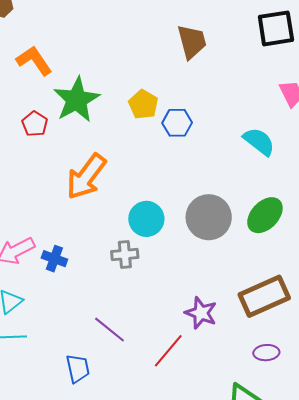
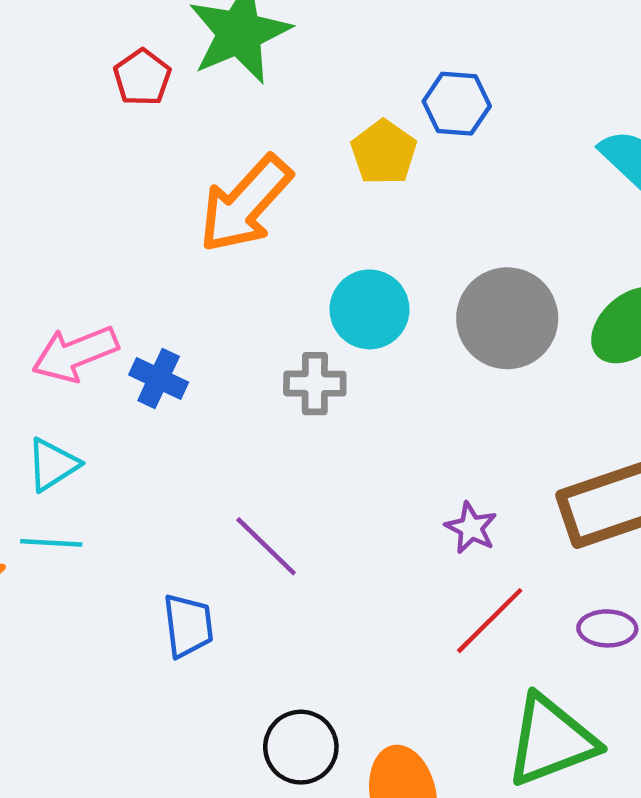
yellow pentagon: (143, 104) -> (384, 152), moved
purple star: (201, 313) -> (471, 528), size x0.7
red line: (168, 351) -> (490, 621), moved

